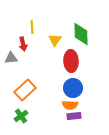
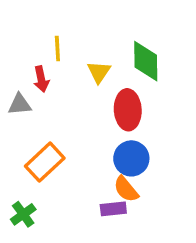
orange semicircle: (70, 105) -> (126, 189), turned 49
green cross: (21, 116) -> (23, 214), moved
purple rectangle: (74, 116) -> (113, 209), moved

